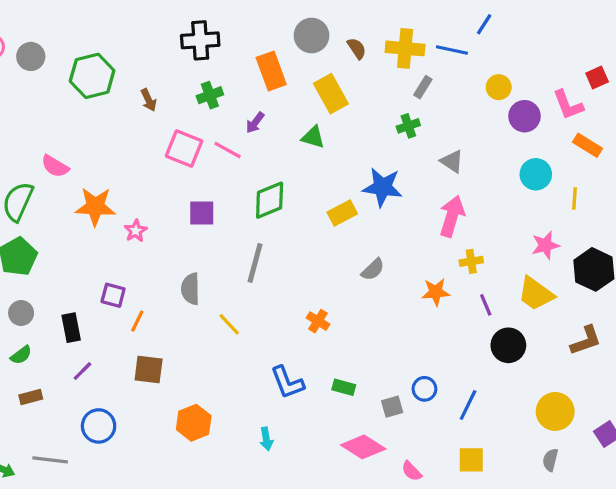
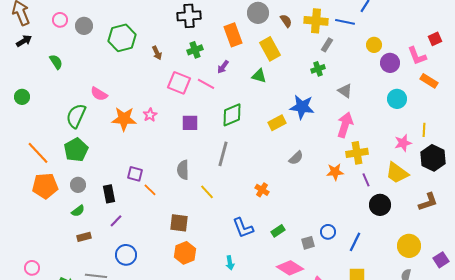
yellow line: (575, 198) -> (424, 130), moved
pink star: (136, 231) -> (150, 115), moved
yellow cross: (471, 261) -> (357, 153), size x1.5
orange line: (137, 321) -> (150, 190), turned -72
brown square: (149, 369) -> (179, 223), moved
green rectangle: (344, 387) -> (278, 231), turned -48

